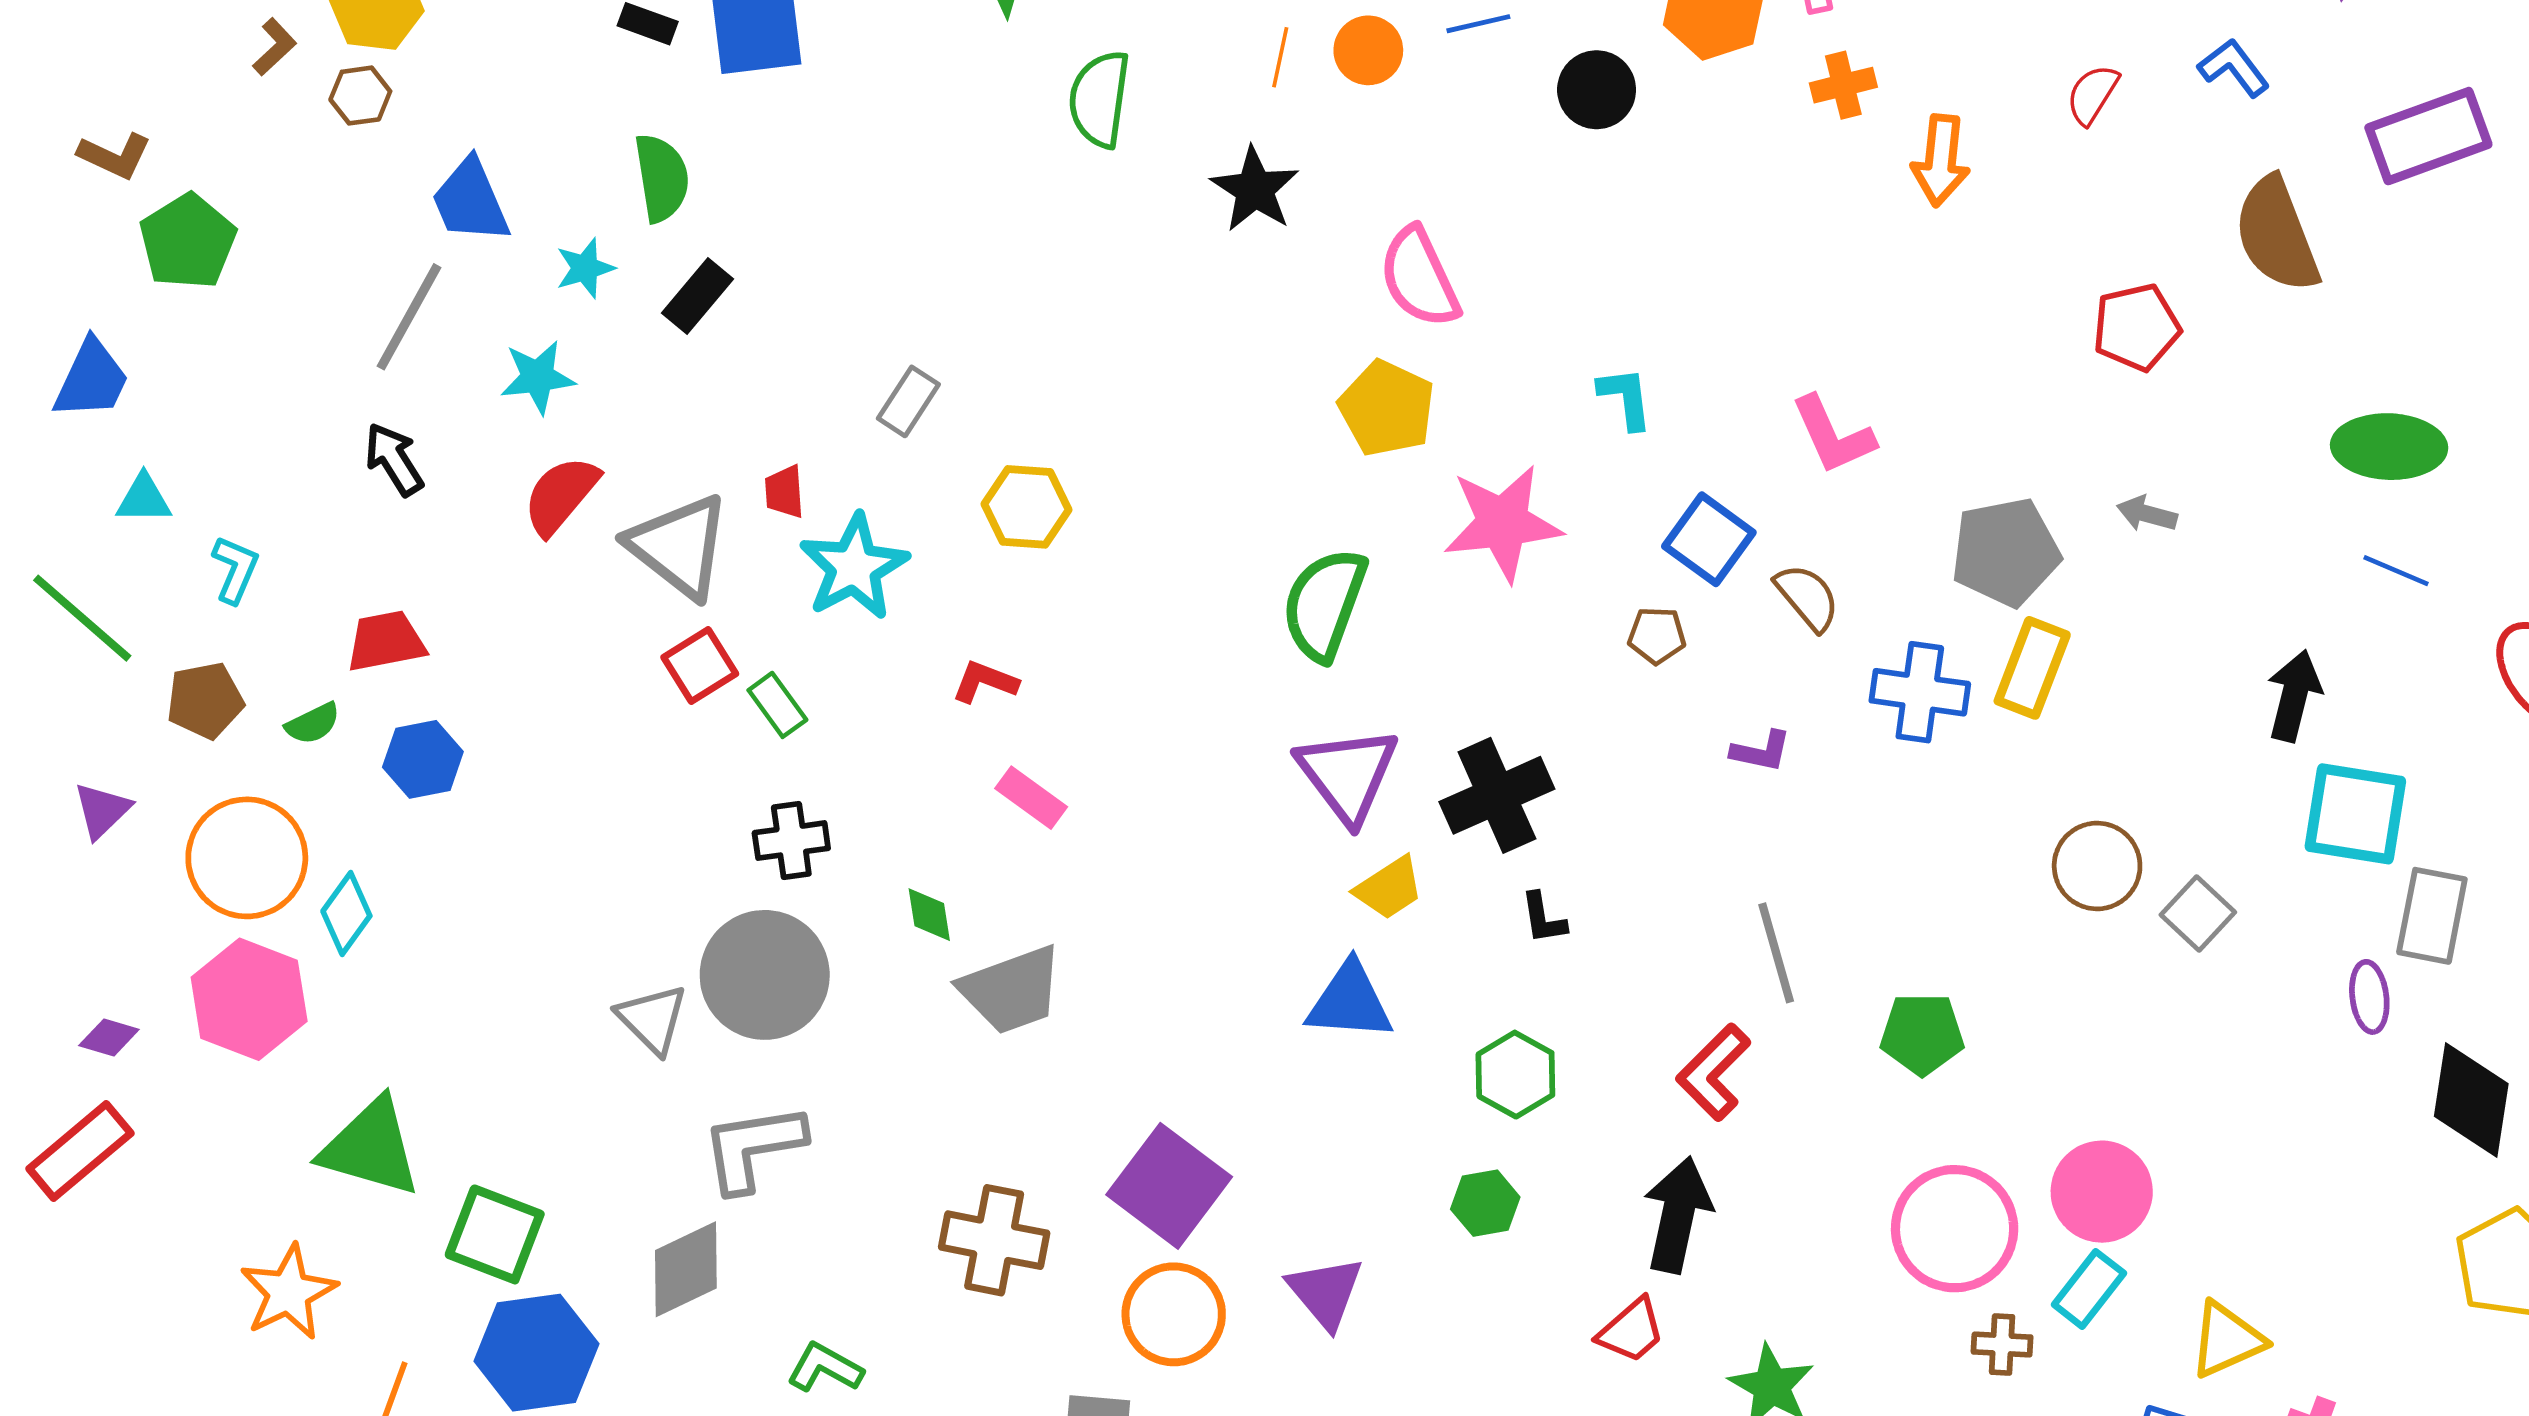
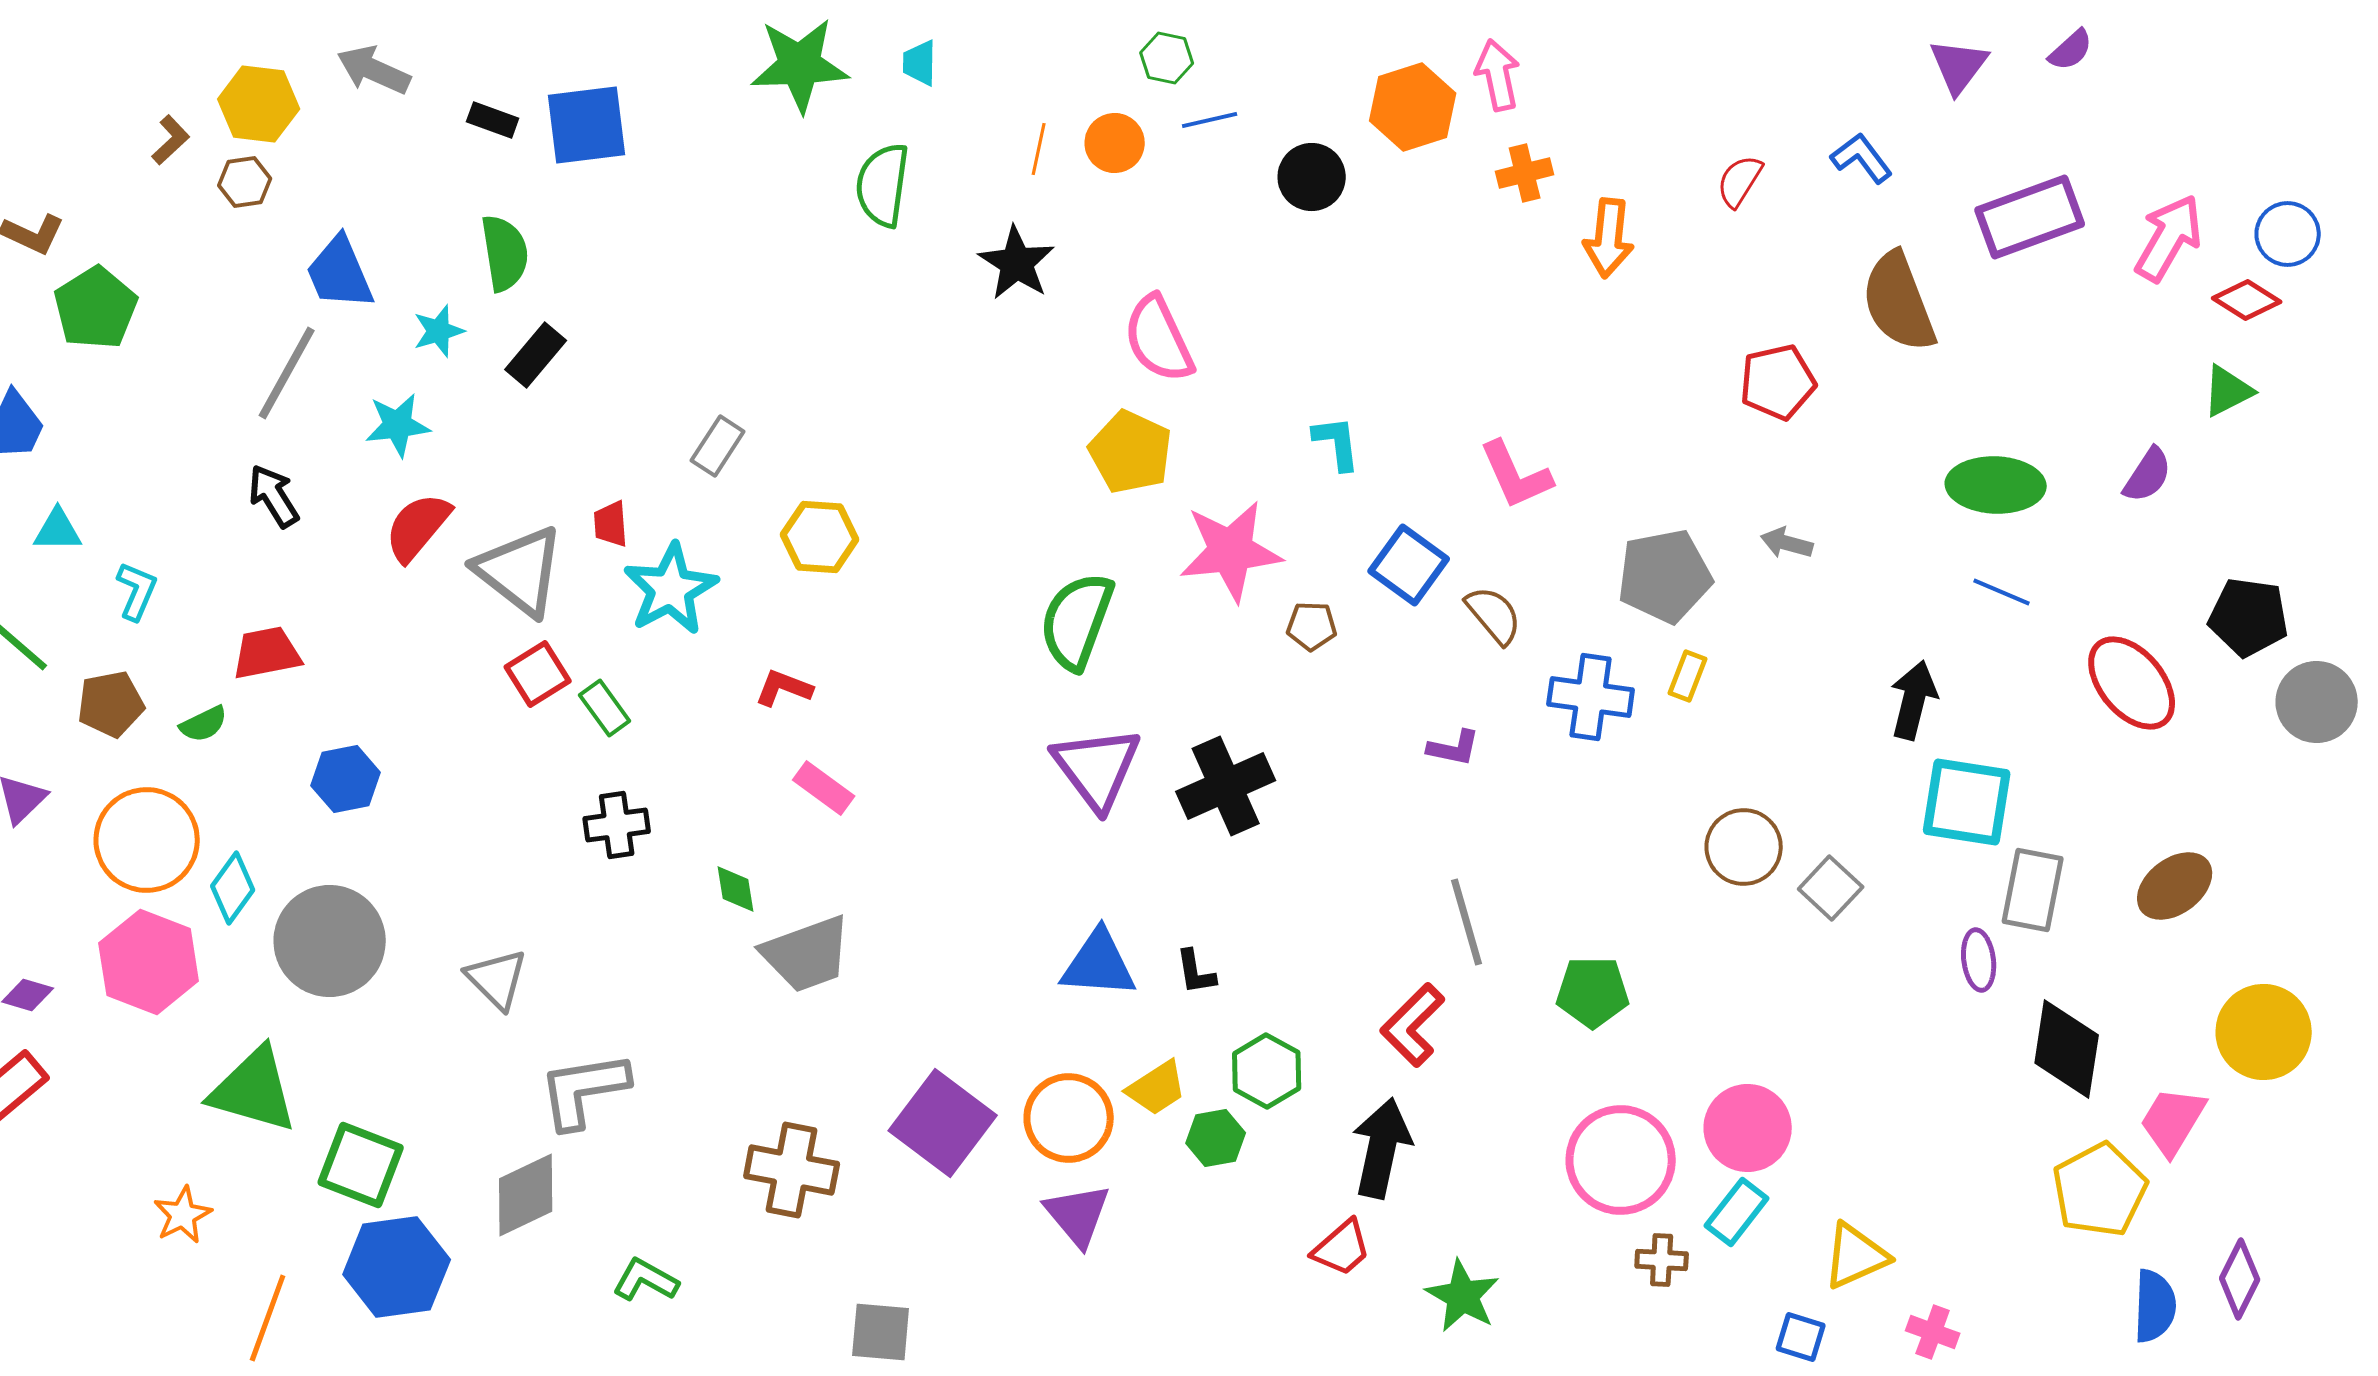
brown pentagon: (1657, 635) -> (1312, 626), moved
yellow rectangle: (2032, 668) -> (1688, 676), size x0.6
blue hexagon: (423, 759) -> (346, 779), moved
yellow trapezoid: (1389, 888) -> (1157, 1088), moved
black L-shape: (1543, 918) -> (1196, 972), moved
gray circle: (765, 975) -> (330, 941), moved
green hexagon: (1515, 1075) -> (1267, 1071), moved
orange star: (288, 1292) -> (183, 1215), size x0.7
orange circle: (1174, 1314) -> (1069, 1118), moved

